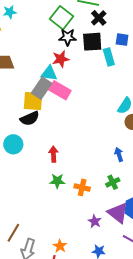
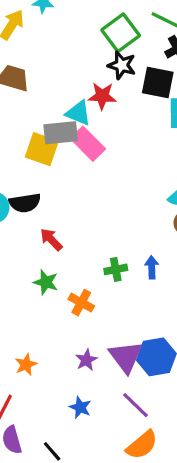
gray rectangle: (42, 88) -> (61, 133), turned 35
black semicircle: (30, 118) -> (25, 203), moved
red arrow: (54, 154) -> (51, 239), turned -56
green cross: (113, 182) -> (116, 269), moved
orange star: (60, 246) -> (26, 365), moved

